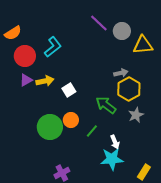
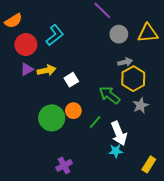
gray circle: (122, 31) -> (119, 34), moved
white arrow: (115, 142) -> (119, 133), size x1.6
cyan star: (112, 159) -> (116, 151), size x0.6

